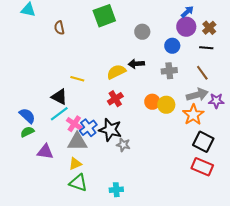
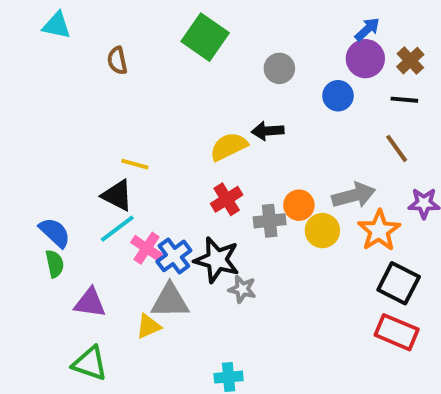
green square: (104, 16) -> (205, 37), turned -35
gray cross: (169, 71) -> (270, 221), moved
yellow line: (77, 79) -> (135, 164), moved
gray arrow: (197, 95) -> (354, 195), moved
yellow circle: (166, 105) -> (322, 231), moved
green semicircle: (27, 132) -> (55, 264), turned 104
gray triangle: (77, 142) -> (170, 301), moved
green triangle: (78, 183) -> (90, 363), moved

